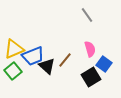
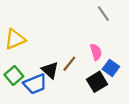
gray line: (87, 15) -> (103, 14), moved
yellow triangle: (14, 49) -> (15, 39), moved
blue trapezoid: (33, 56) -> (35, 84), moved

